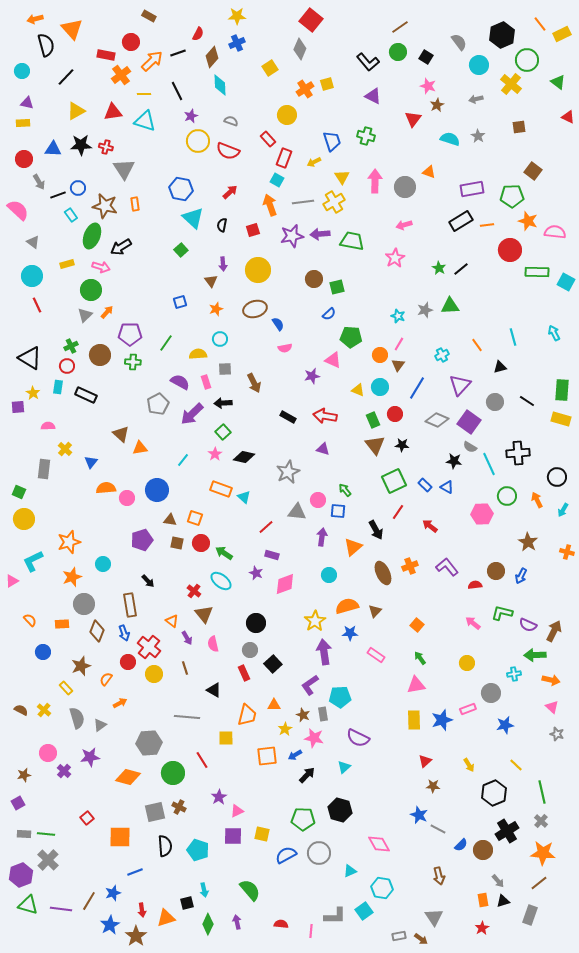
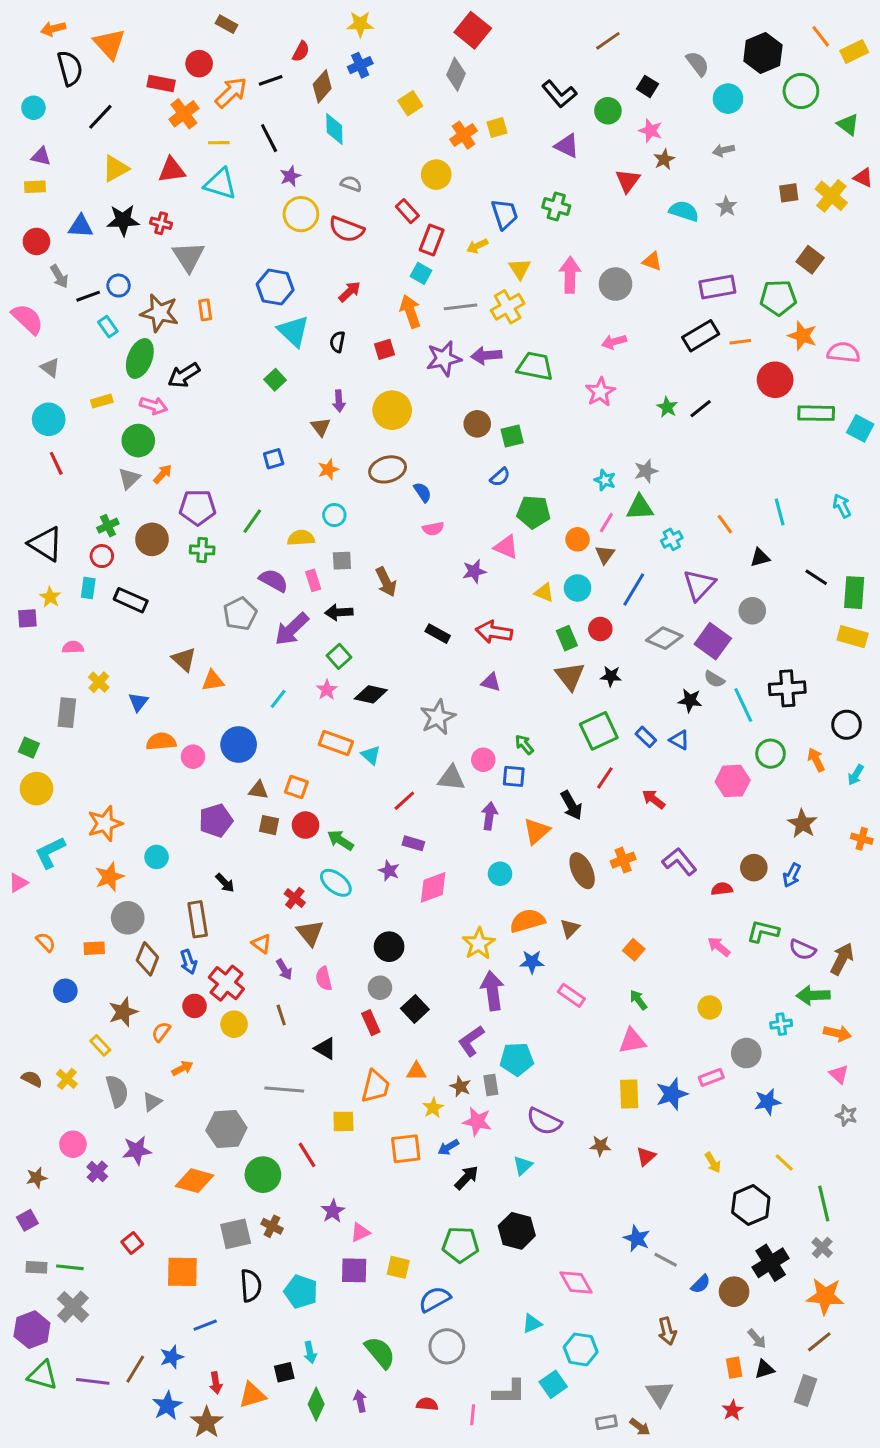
green circle: (398, 52) -> (608, 111), moved
yellow cross: (511, 84) -> (831, 196), moved
green triangle: (450, 306) -> (640, 507), moved
black line: (527, 401) -> (816, 577), moved
brown star: (433, 786) -> (600, 1146), moved
gray circle: (319, 853) -> (447, 1346), moved

